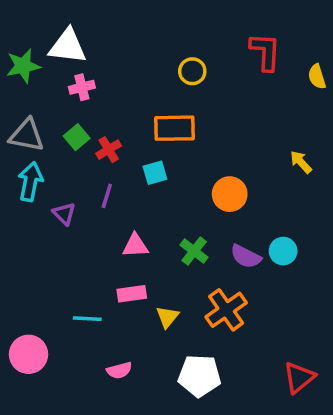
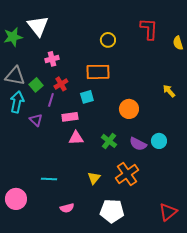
white triangle: (68, 46) -> (38, 26), turned 45
pink cross: (82, 87) -> (52, 59), moved
green square: (77, 137) -> (36, 85), moved
purple line: (107, 196) -> (51, 100), moved
pink rectangle: (132, 294) -> (70, 117), moved

